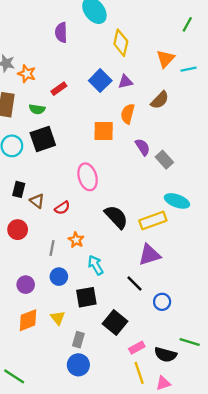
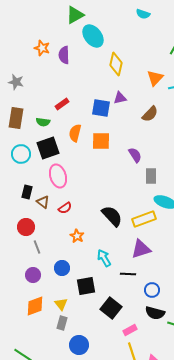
orange star: (27, 74) -> (42, 48), moved
blue square: (100, 81) -> (101, 108), moved, turned -36
orange semicircle: (128, 114) -> (75, 133), moved
gray rectangle: (164, 160) -> (151, 176), moved, turned 42
pink ellipse: (88, 177) -> (58, 176), moved
gray line: (52, 248) -> (37, 247), moved, turned -32
cyan arrow: (96, 265) -> (104, 258), moved
black line: (135, 283) -> (128, 274), turned -42
gray rectangle: (78, 340) -> (62, 323), moved
black semicircle: (165, 355) -> (155, 313), moved

